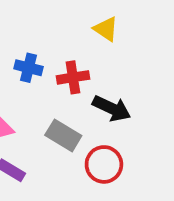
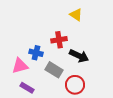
blue cross: (28, 68) -> (36, 53), moved

